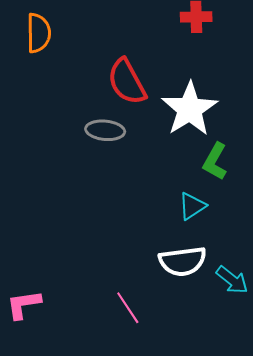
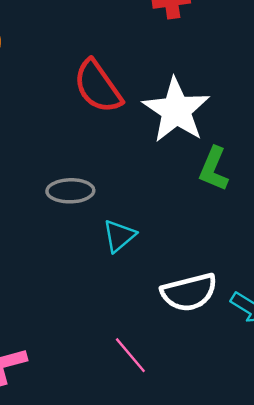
gray ellipse: (105, 130) -> (70, 191), moved
cyan triangle: (192, 206) -> (119, 236), moved

